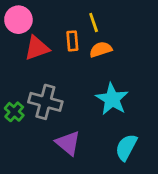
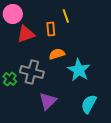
orange semicircle: (101, 49) -> (57, 54), moved
purple triangle: (68, 143) -> (48, 101), turned 36

